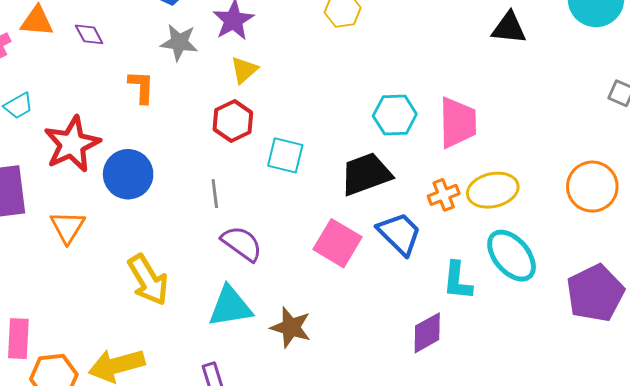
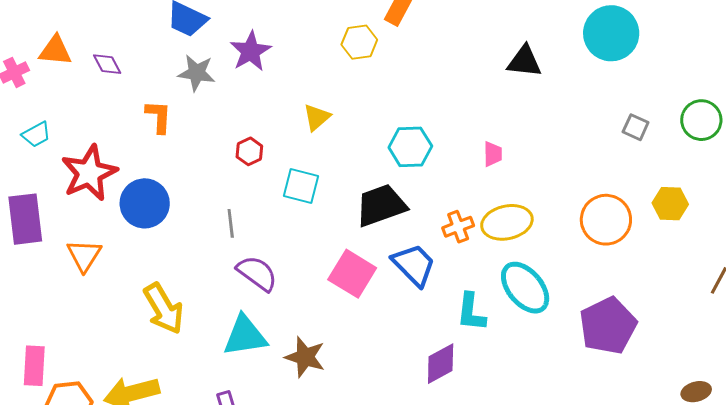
yellow triangle: (244, 70) -> (317, 117), moved
red hexagon: (233, 121) -> (249, 151), size x0.7
pink trapezoid: (458, 123) -> (493, 154), moved, size x0.5

